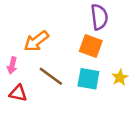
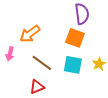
red triangle: (18, 93) -> (37, 87), moved, turned -35

